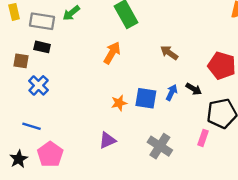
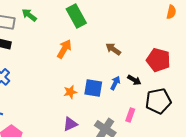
green arrow: (71, 13) -> (29, 15), turned 77
pink rectangle: (203, 138) -> (130, 115), moved
purple triangle: (107, 140) -> (70, 124), moved

